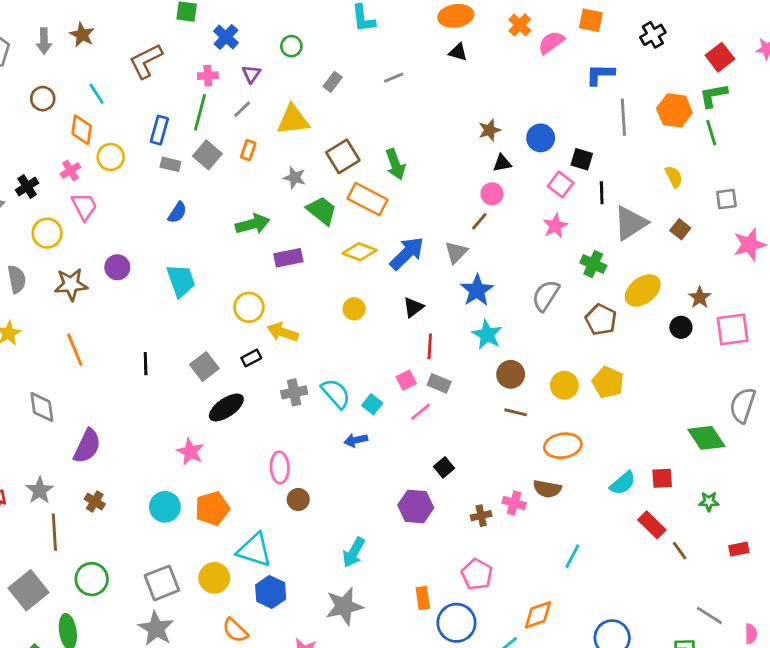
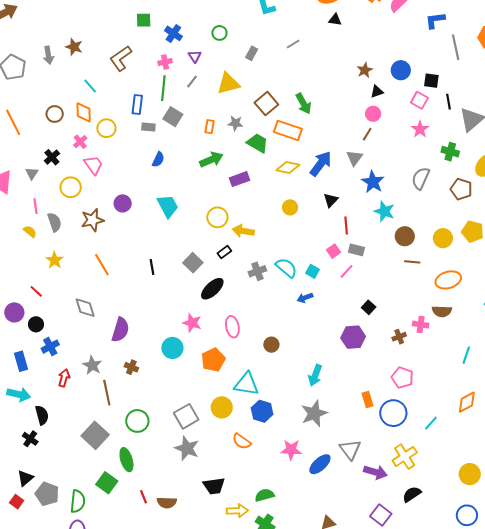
brown circle: (43, 99) -> (55, 114), moved
orange rectangle: (248, 150) -> (210, 127), moved
pink ellipse: (280, 467) -> (232, 327), moved
cyan circle: (165, 507) -> (172, 348), moved
orange diamond: (538, 615) -> (467, 402), moved

